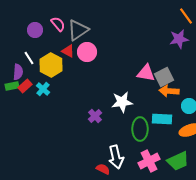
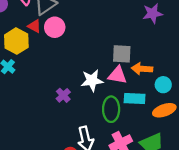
pink triangle: (146, 73) -> (117, 75), moved
gray square: (164, 77) -> (122, 54), moved, turned 30

